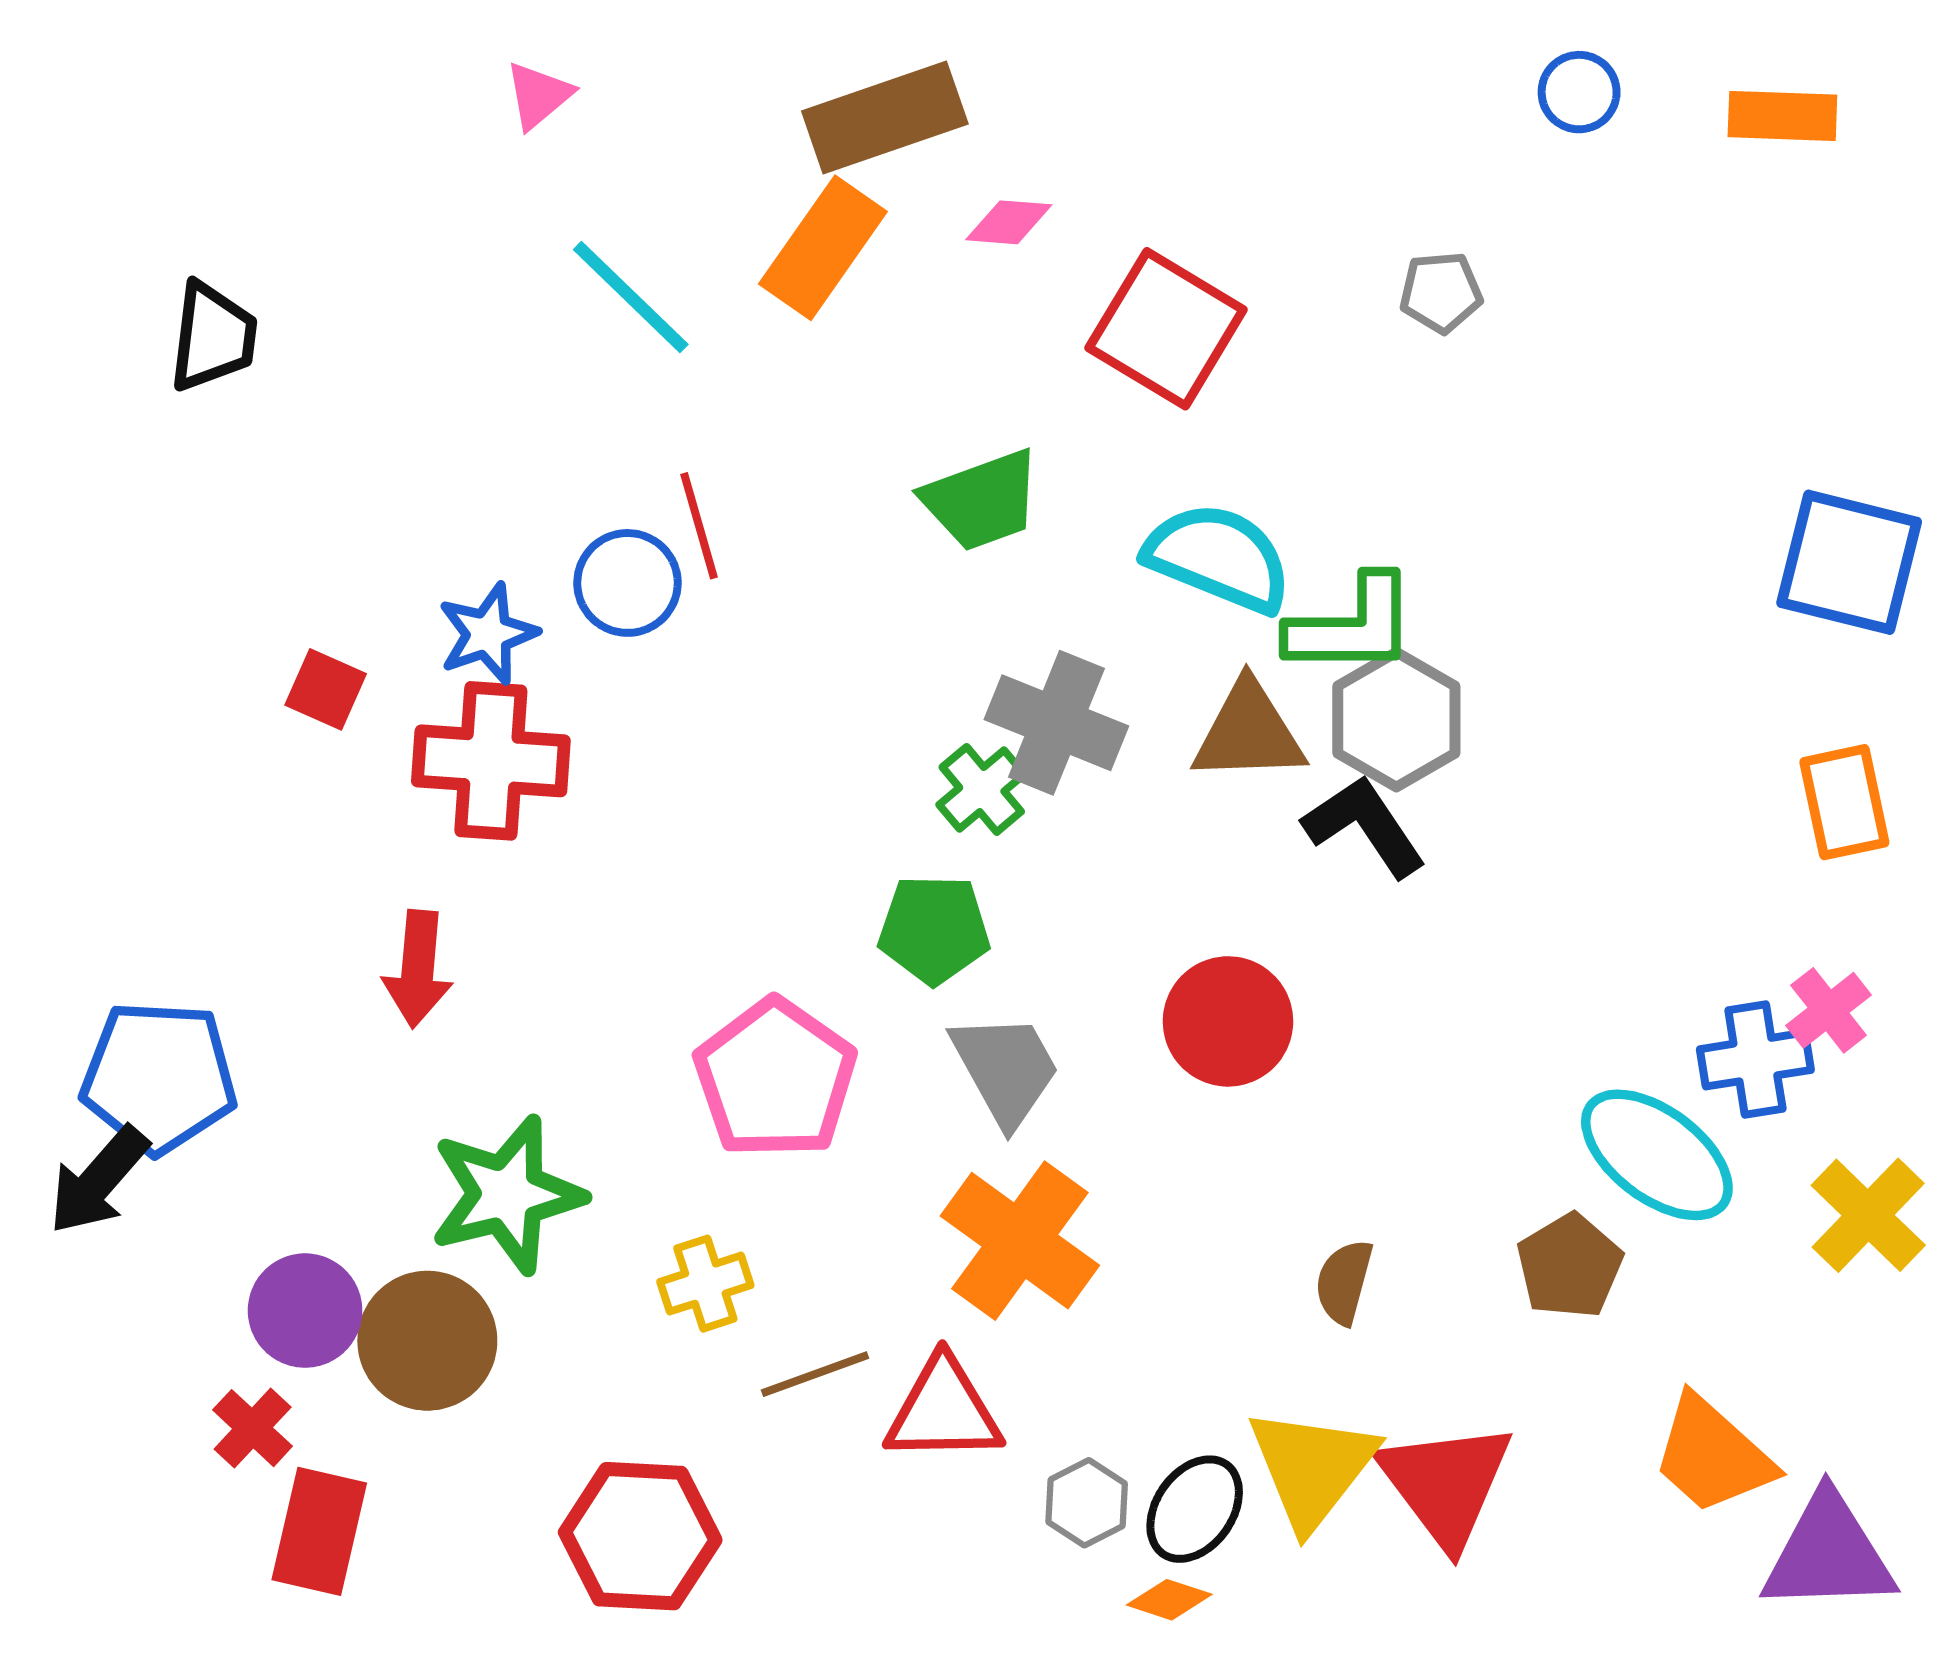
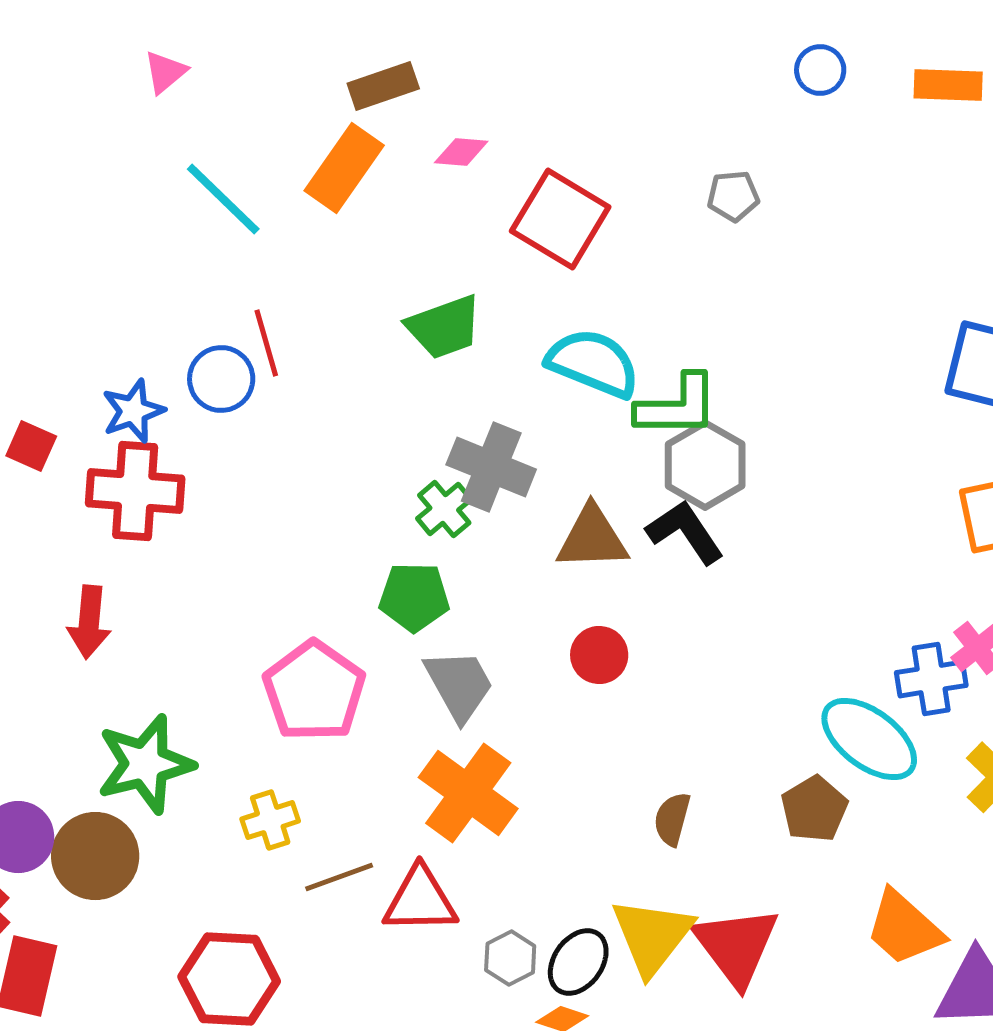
brown rectangle: (885, 117) -> (383, 86), size x0.7
brown triangle: (1249, 732) -> (592, 538), moved
red circle: (1228, 1021) -> (599, 655), size x0.7

